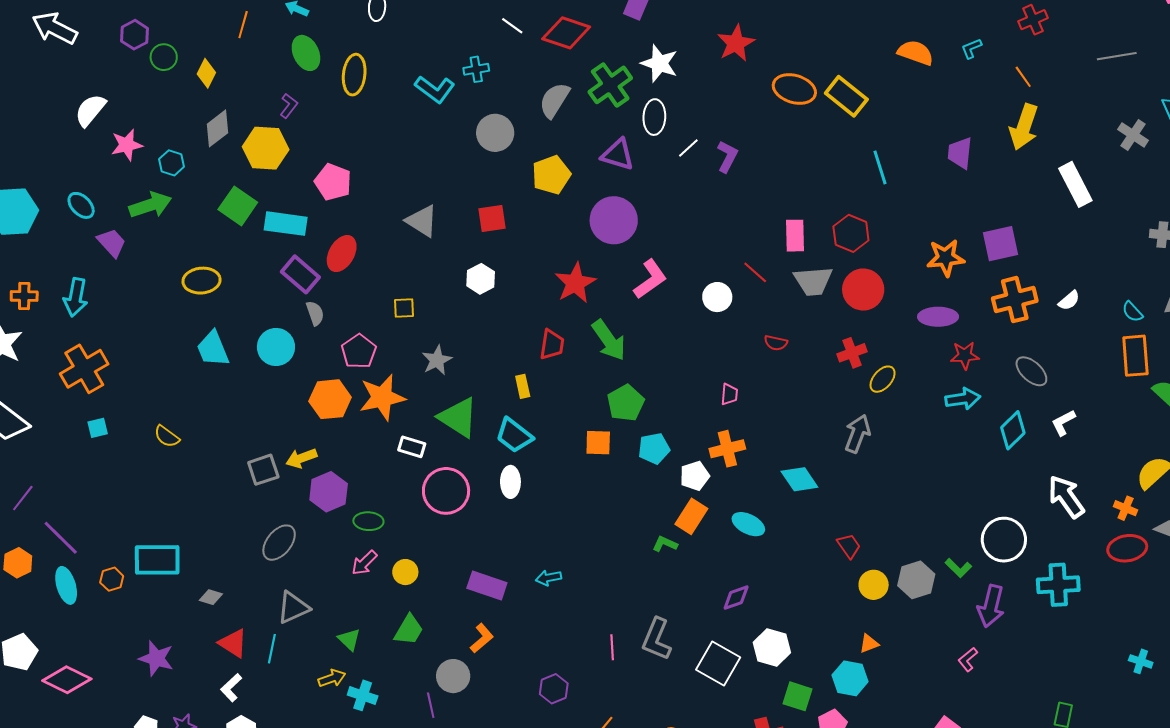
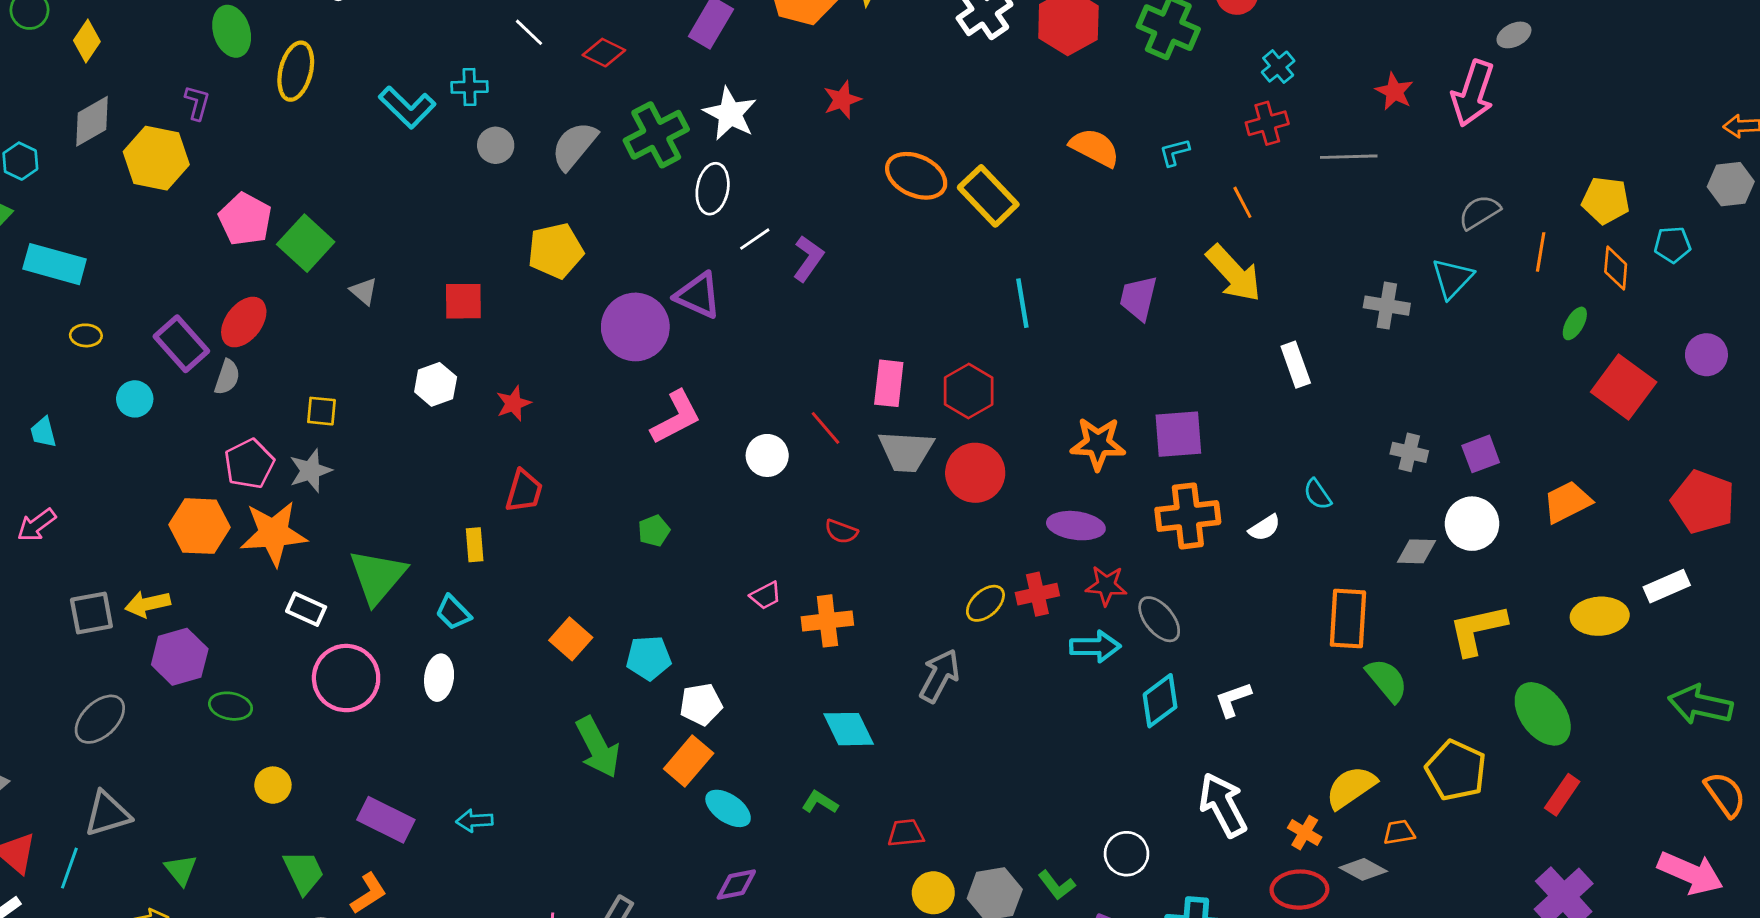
red diamond: (566, 33) -> (604, 53), size x0.6
red star: (736, 43) -> (842, 100), size x0.7
gray line: (1117, 56) -> (1349, 157), moved
purple L-shape: (289, 106) -> (197, 103), turned -30
yellow arrow: (1024, 127) -> (1234, 273), turned -69
gray circle: (495, 133) -> (496, 145), moved, size x0.7
gray cross: (1133, 135) -> (1387, 306), turned -32
purple triangle: (618, 155) -> (698, 295), moved
white rectangle: (1075, 184) -> (1296, 365), size x0.7
green square: (238, 206) -> (306, 243), moved
gray triangle: (422, 221) -> (364, 291), size x0.6
cyan rectangle: (286, 224) -> (55, 264), moved
yellow ellipse: (202, 281) -> (86, 335), moved, size x0.6
red star: (575, 283) -> (513, 403), moved, size x0.6
cyan semicircle: (1132, 312) -> (1317, 494), moved
gray semicircle: (315, 313) -> (227, 377), moved, turned 30
green arrow: (609, 340) -> (598, 747), moved
cyan circle: (276, 347) -> (135, 399), moved, size x0.7
cyan trapezoid: (213, 349) -> (43, 432), size x0.6
red cross: (852, 353) -> (1037, 594), moved
gray star: (437, 360) -> (310, 471), moved
gray ellipse: (1031, 371) -> (1159, 619), moved
pink trapezoid: (729, 394) -> (766, 596), turned 50
green pentagon: (626, 403) -> (654, 531), moved, size x0.6
green triangle: (458, 417) -> (377, 576), turned 30
cyan trapezoid: (514, 435) -> (453, 612), size x0.7
orange square: (598, 443) -> (571, 639), turned 32
orange cross: (727, 449) -> (827, 621), moved
cyan ellipse: (748, 524) -> (728, 808), moved
white circle: (1004, 540) -> (1127, 854), size x0.7
green L-shape: (665, 544) -> (820, 802), moved
red trapezoid: (849, 546) -> (906, 833), turned -68
pink arrow: (364, 563) -> (37, 525), moved
green trapezoid: (409, 630) -> (304, 872), moved, turned -64

